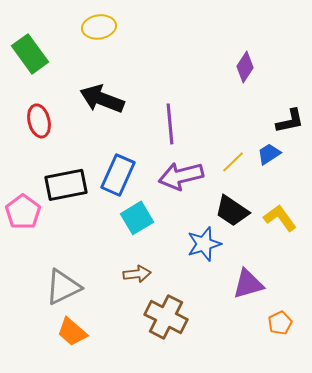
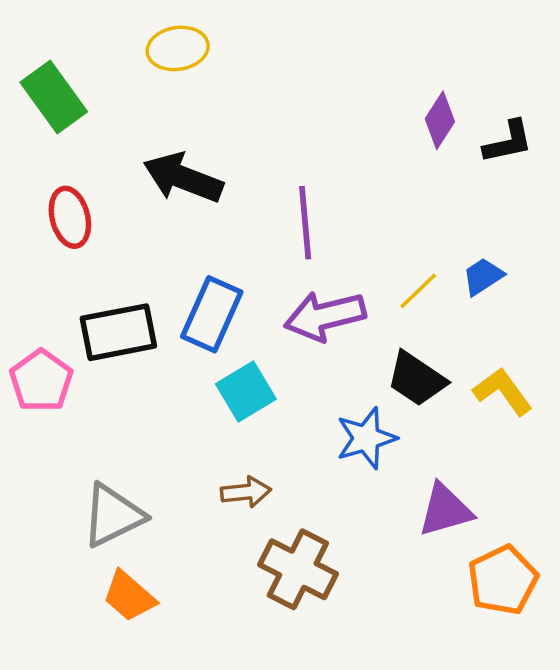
black L-shape: (290, 121) -> (508, 142), moved
orange pentagon: (280, 323) -> (503, 580), size x1.6

